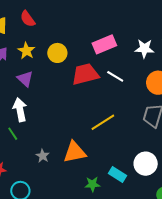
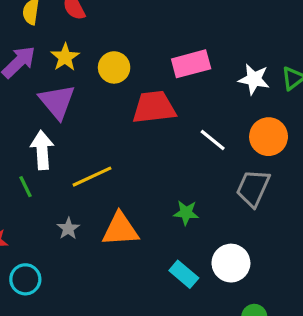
white line: (115, 76) -> (213, 140), moved
purple triangle: (25, 79) -> (57, 102), size x1.4
yellow line: (103, 122) -> (92, 177), moved
green star: (92, 184) -> (186, 213), moved

